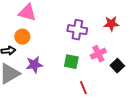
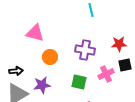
orange circle: (22, 37) -> (50, 57), moved
black square: (117, 66) -> (125, 65), moved, turned 32

